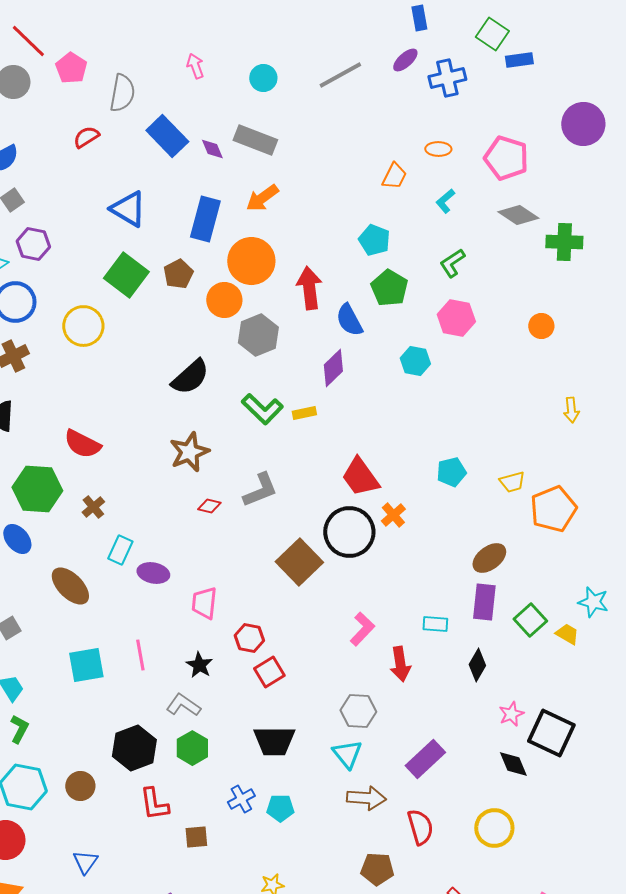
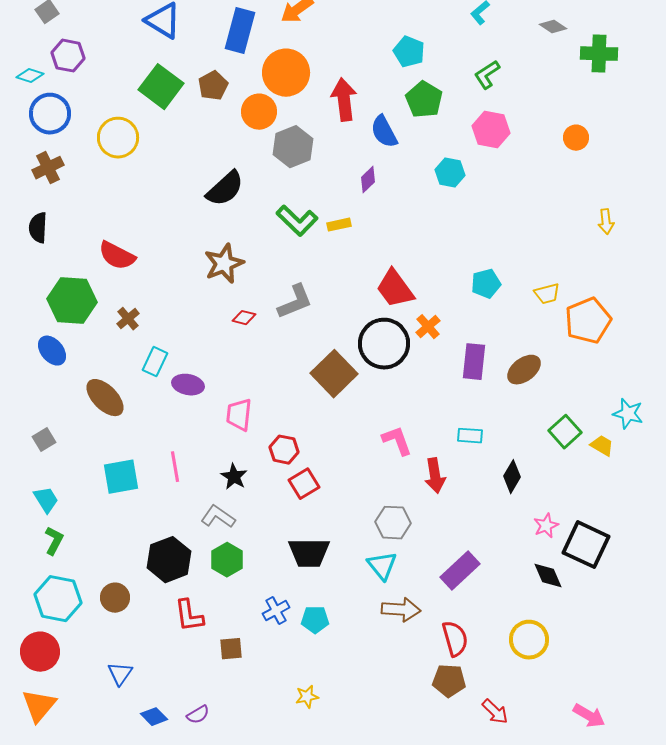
gray diamond: (518, 215) -> (553, 27), size x0.7
purple diamond: (333, 368) -> (368, 180), size x0.7
purple rectangle: (484, 602) -> (474, 362), moved
pink L-shape: (362, 629) -> (397, 441), turned -64
brown pentagon: (377, 869) -> (449, 681), moved

